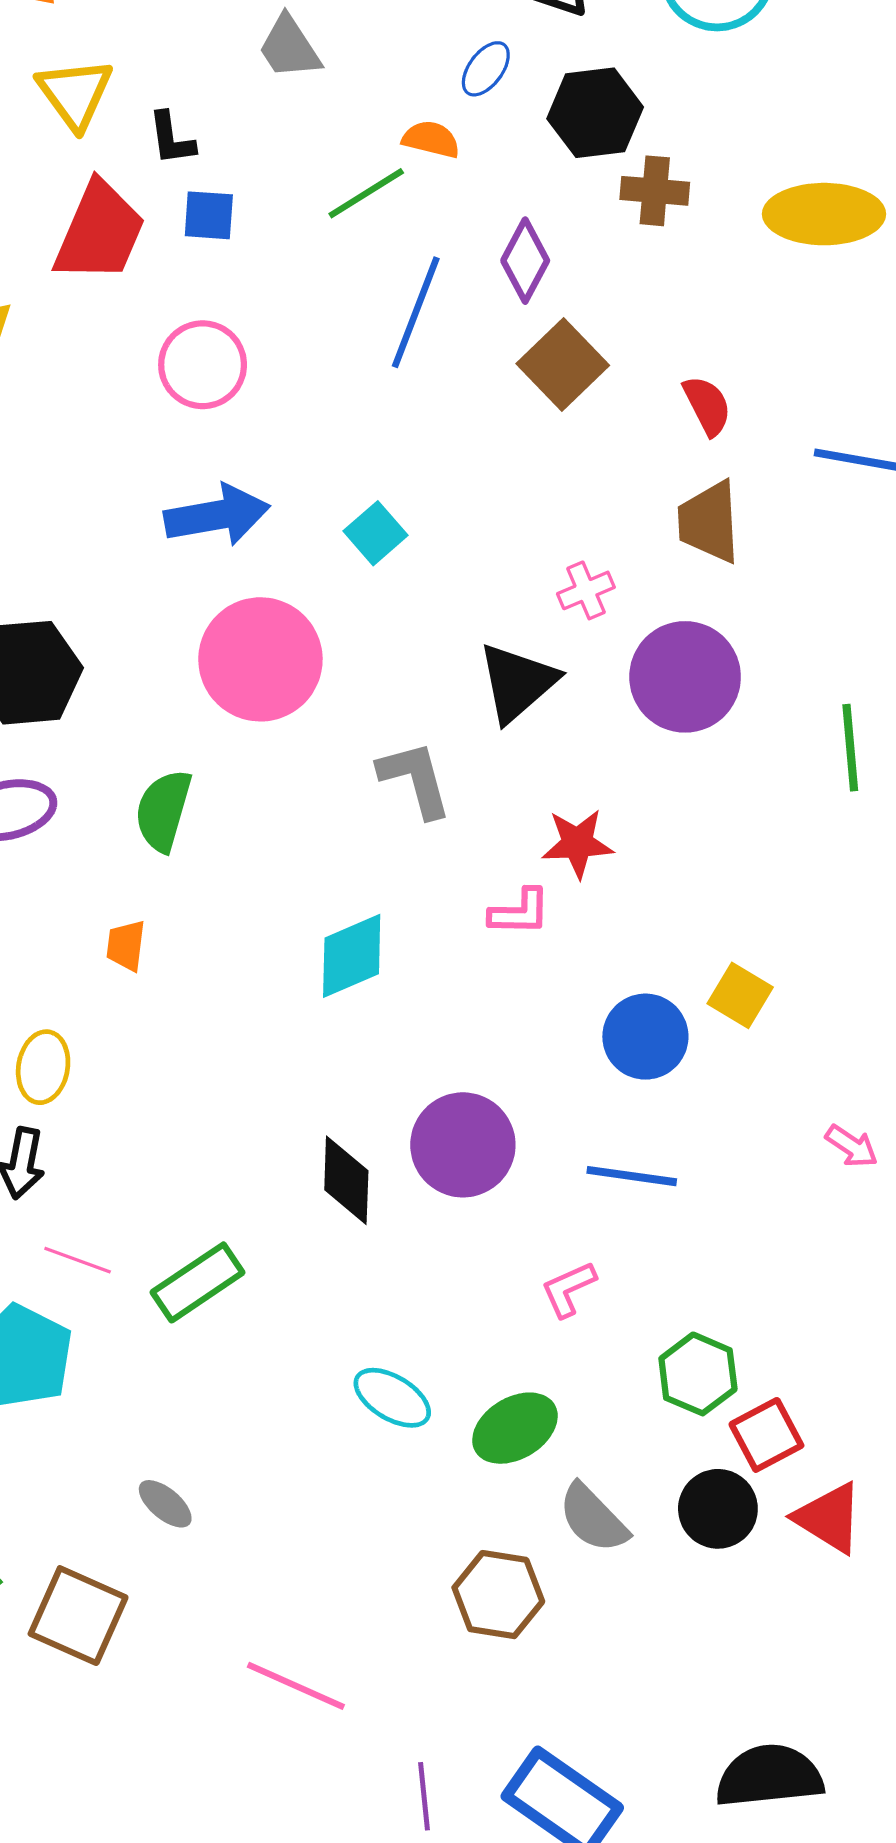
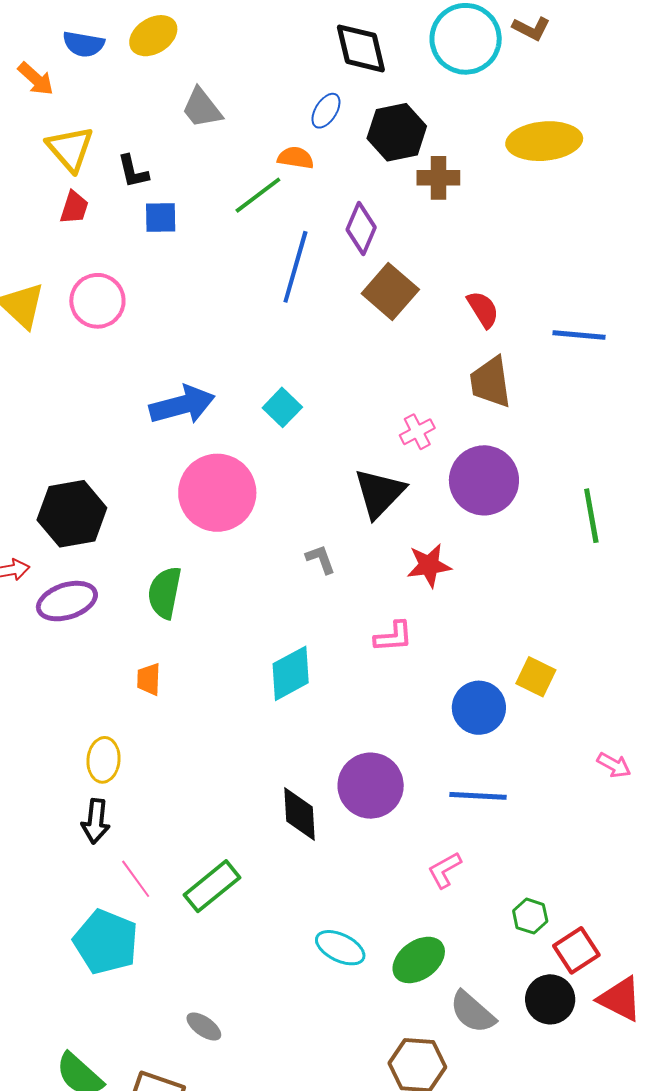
yellow ellipse: (824, 214) -> (544, 141), moved
red trapezoid: (100, 232) -> (74, 208), moved, size x0.5
pink circle: (203, 365) -> (97, 301), moved
gray L-shape: (415, 779) -> (321, 559), size x0.6
red star: (577, 843) -> (429, 565), moved
pink line: (78, 1260) -> (136, 879), turned 39
green hexagon: (698, 1374) -> (530, 916), size x0.7

